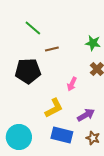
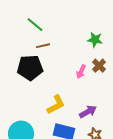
brown line: (52, 49) -> (43, 46), moved
pink arrow: (72, 84) -> (81, 72), moved

